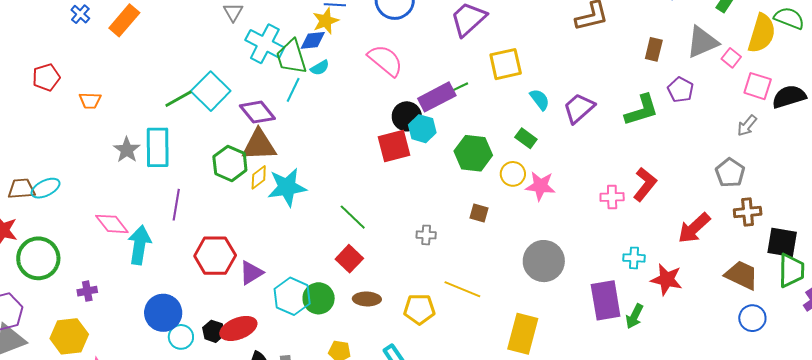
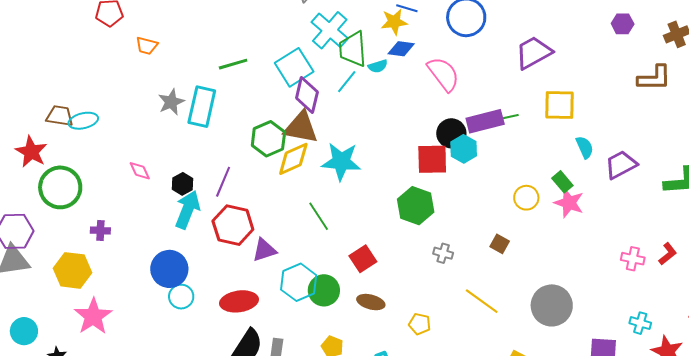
blue diamond: (313, 40) -> (401, 49), moved
cyan square: (211, 91) -> (294, 67), moved
purple diamond: (257, 112) -> (307, 95), turned 39
green hexagon: (473, 153) -> (416, 206), moved
yellow circle: (513, 174) -> (526, 198), moved
yellow diamond: (259, 177) -> (293, 159), size x1.5
red L-shape: (645, 184) -> (668, 254), size x0.7
pink star: (540, 186) -> (569, 203), moved
cyan star: (287, 187) -> (341, 162), moved
purple line: (176, 205) -> (223, 182), moved
green line: (353, 217) -> (319, 216), moved
pink diamond: (112, 224) -> (140, 171), size x0.7
cyan arrow: (139, 245) -> (187, 210), moved
yellow line: (462, 289) -> (482, 301), moved
yellow pentagon: (419, 309) -> (420, 324), size x0.7
black hexagon: (214, 331) -> (183, 184), moved

